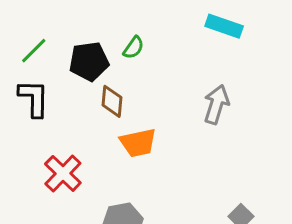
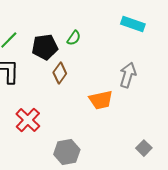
brown diamond: (112, 101) -> (60, 73), turned 30
orange trapezoid: (138, 143) -> (101, 100), moved

